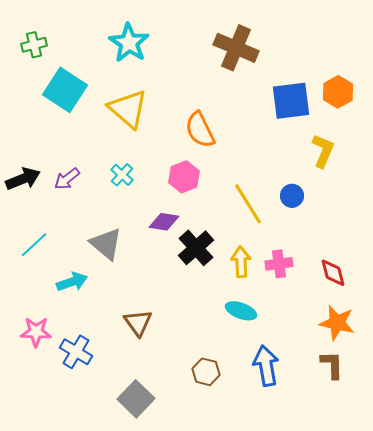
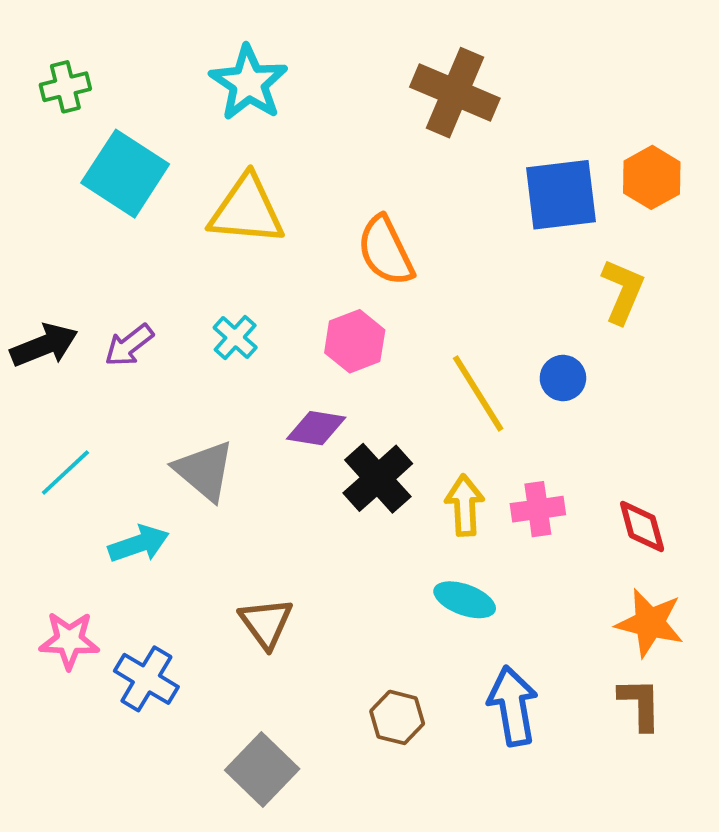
yellow triangle: (128, 109) -> (247, 210), turned -36

